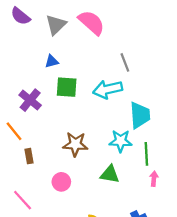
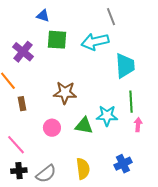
blue triangle: (52, 61) -> (43, 16), turned 32
cyan star: (121, 141) -> (107, 116), moved
green triangle: (110, 174) -> (84, 126), moved

